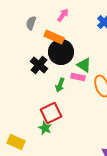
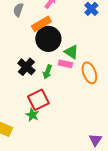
orange rectangle: (54, 37) -> (41, 24), turned -54
black cross: (39, 65) -> (26, 67), moved

